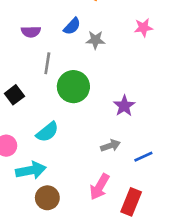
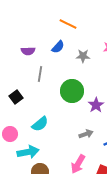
gray star: (95, 40) -> (83, 56), moved
green circle: (73, 87) -> (72, 91), moved

